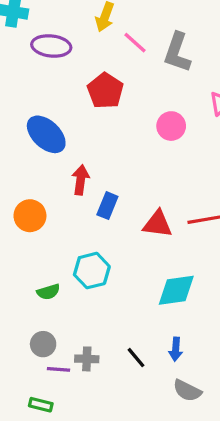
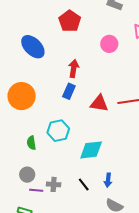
red arrow: (81, 180) -> (74, 69), moved
orange circle: (30, 216) -> (22, 96), size x1.4
cyan diamond: (176, 290) -> (91, 150), moved
green semicircle: (48, 292) -> (31, 143), turned 96

